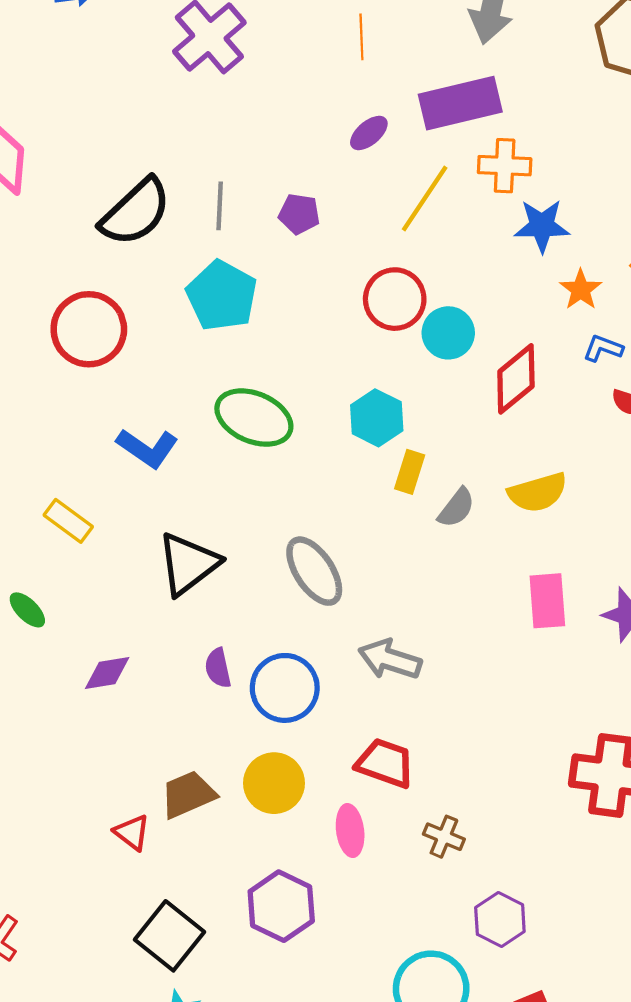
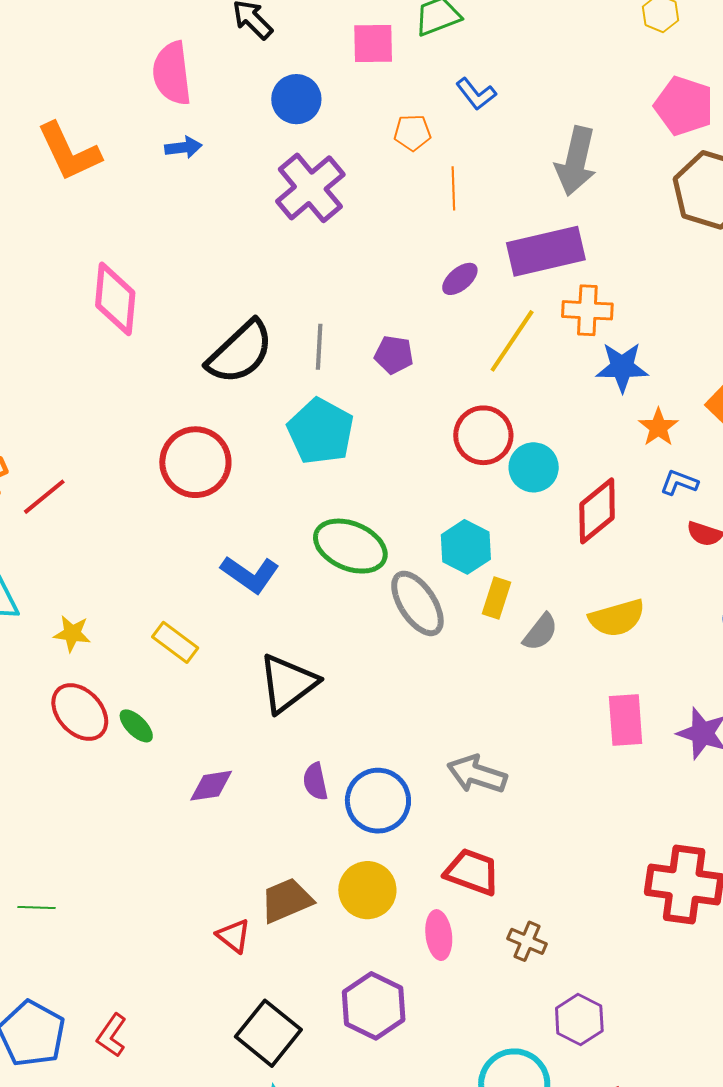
gray ellipse: (314, 571) -> (417, 603), moved

